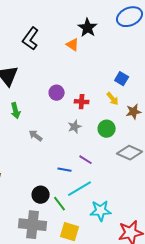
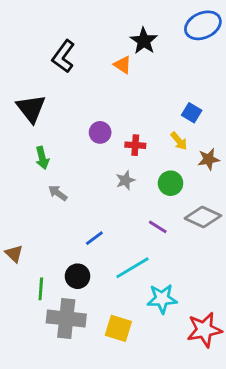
gray arrow: (36, 136) -> (58, 193), moved
purple line: (86, 160) -> (158, 227), moved
blue line: (65, 170) -> (94, 238), moved, turned -48
green line: (60, 204) -> (41, 289), moved, turned 42

